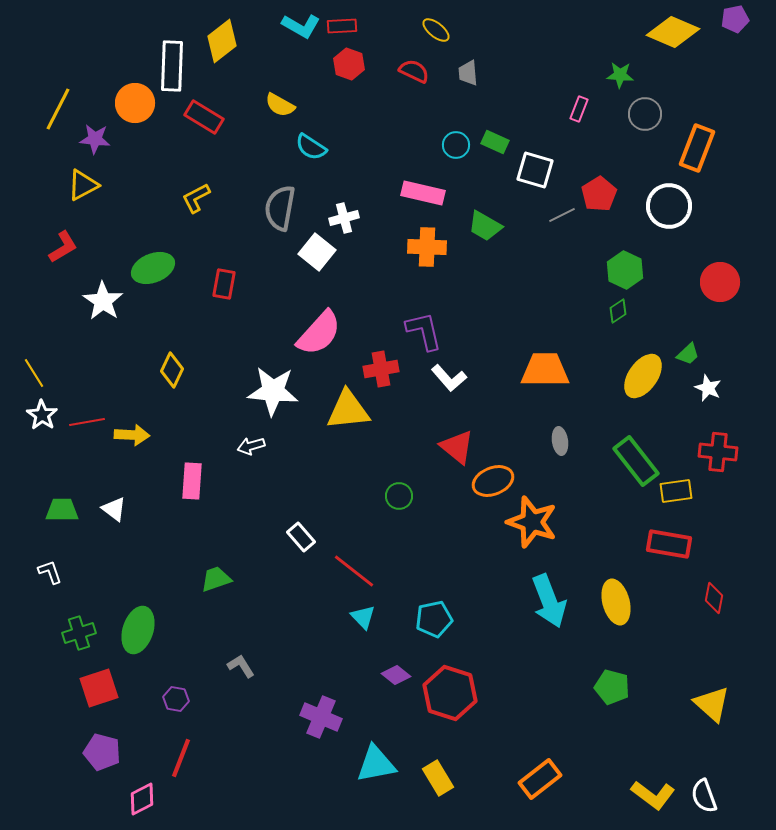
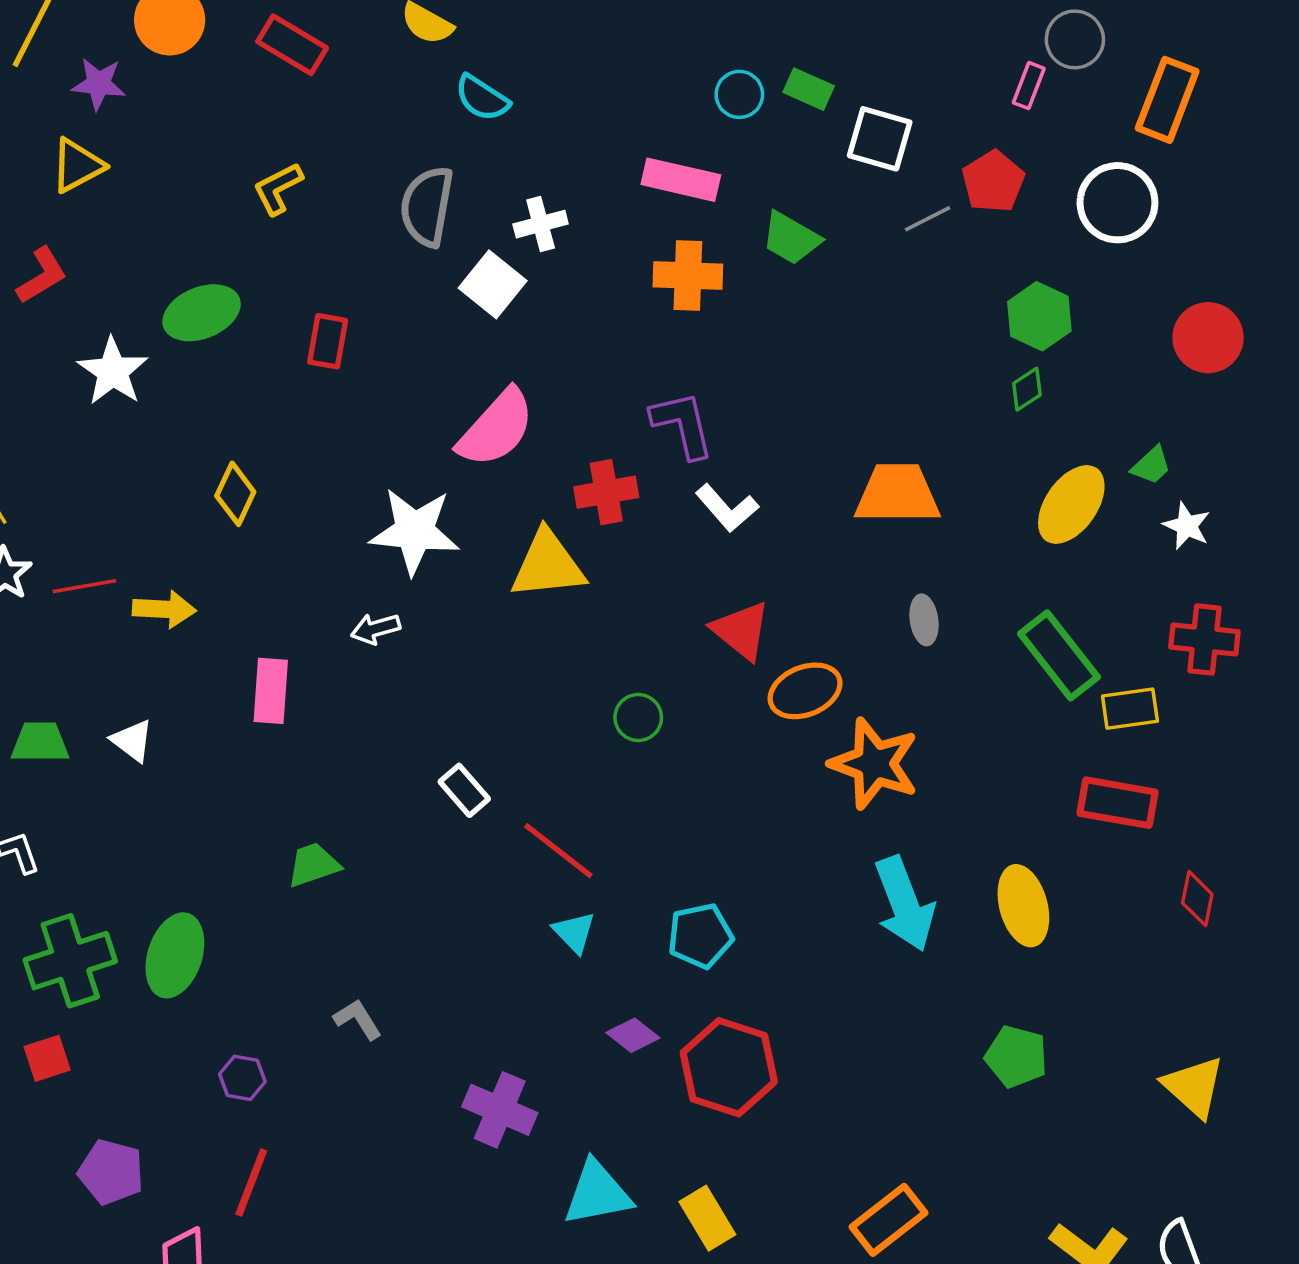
pink rectangle: (579, 109) -> (1029, 86), moved
green cross: (79, 633) -> (70, 961), size x1.5
red square: (99, 688) -> (47, 1058), moved, size x0.7

